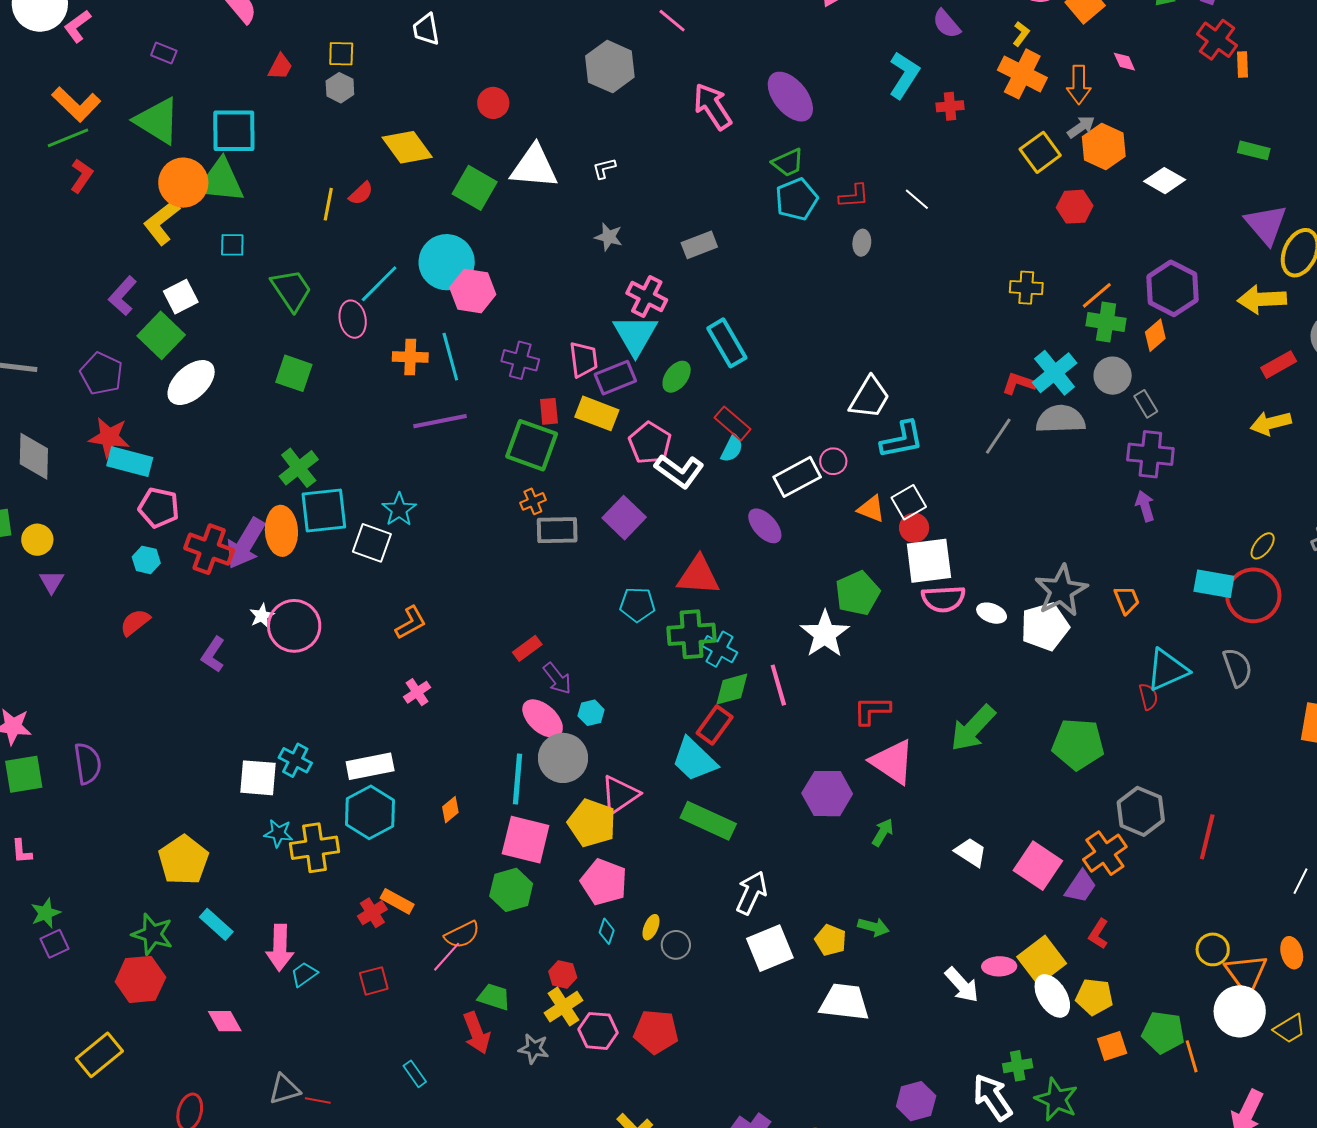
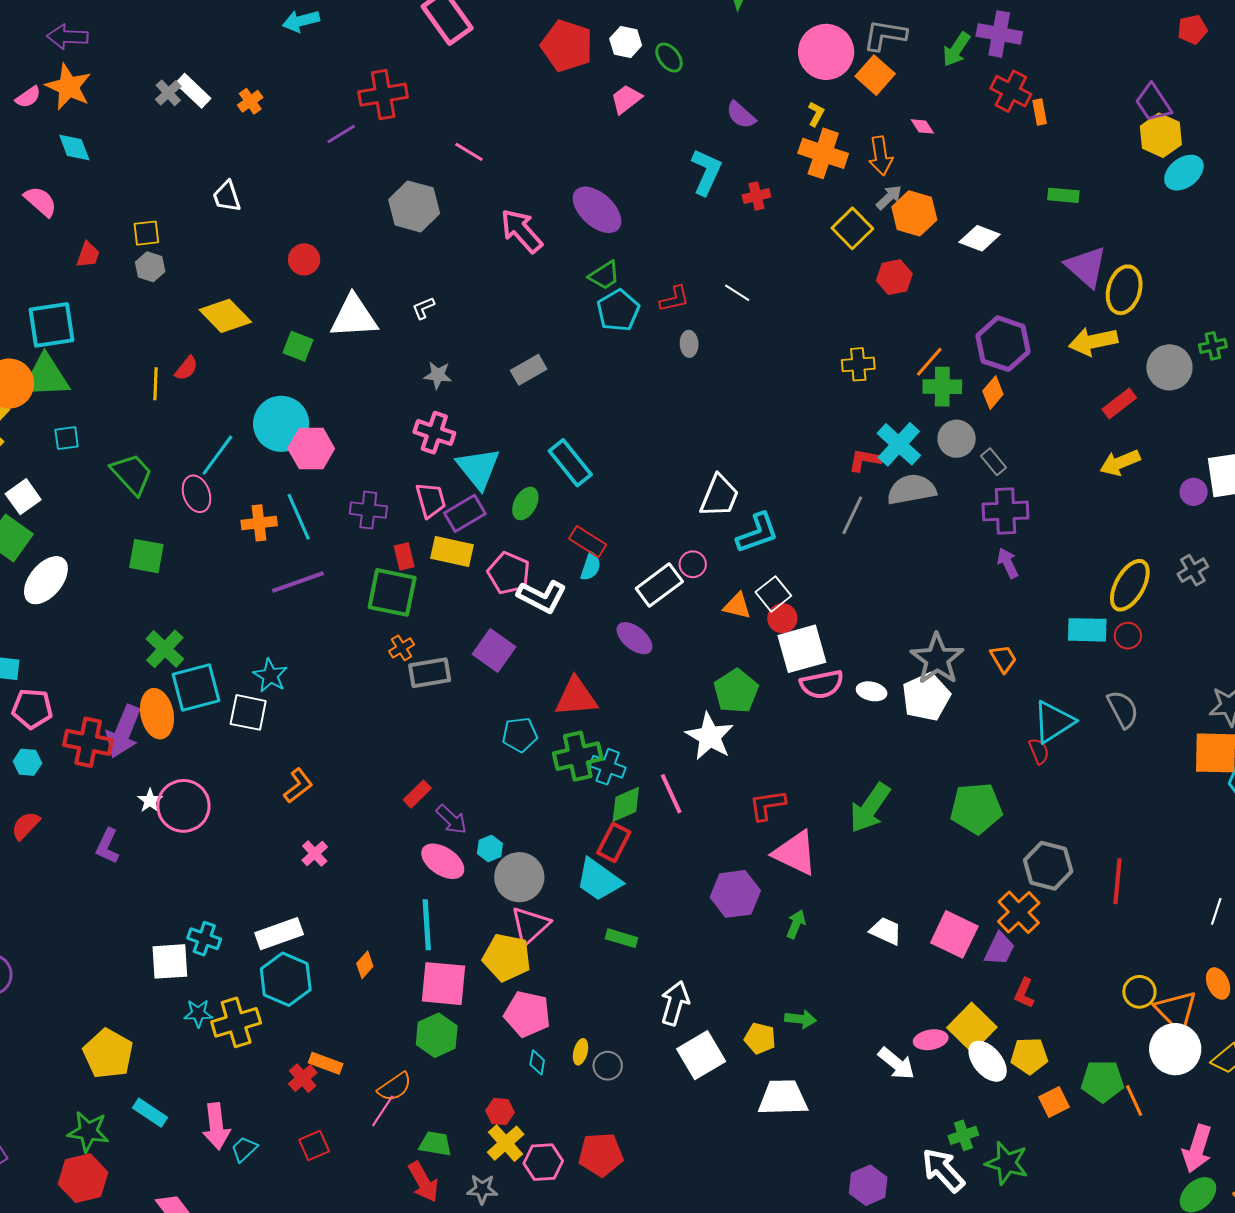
green square: (475, 188) -> (298, 346), size x0.7
pink cross: (647, 297) -> (434, 433), moved
yellow ellipse: (1263, 546) -> (1130, 585), size x1.8
red circle: (1253, 595) -> (1128, 636), size x0.5
gray circle: (563, 758) -> (519, 877), moved
green rectangle: (708, 821) -> (622, 938), size x0.6

